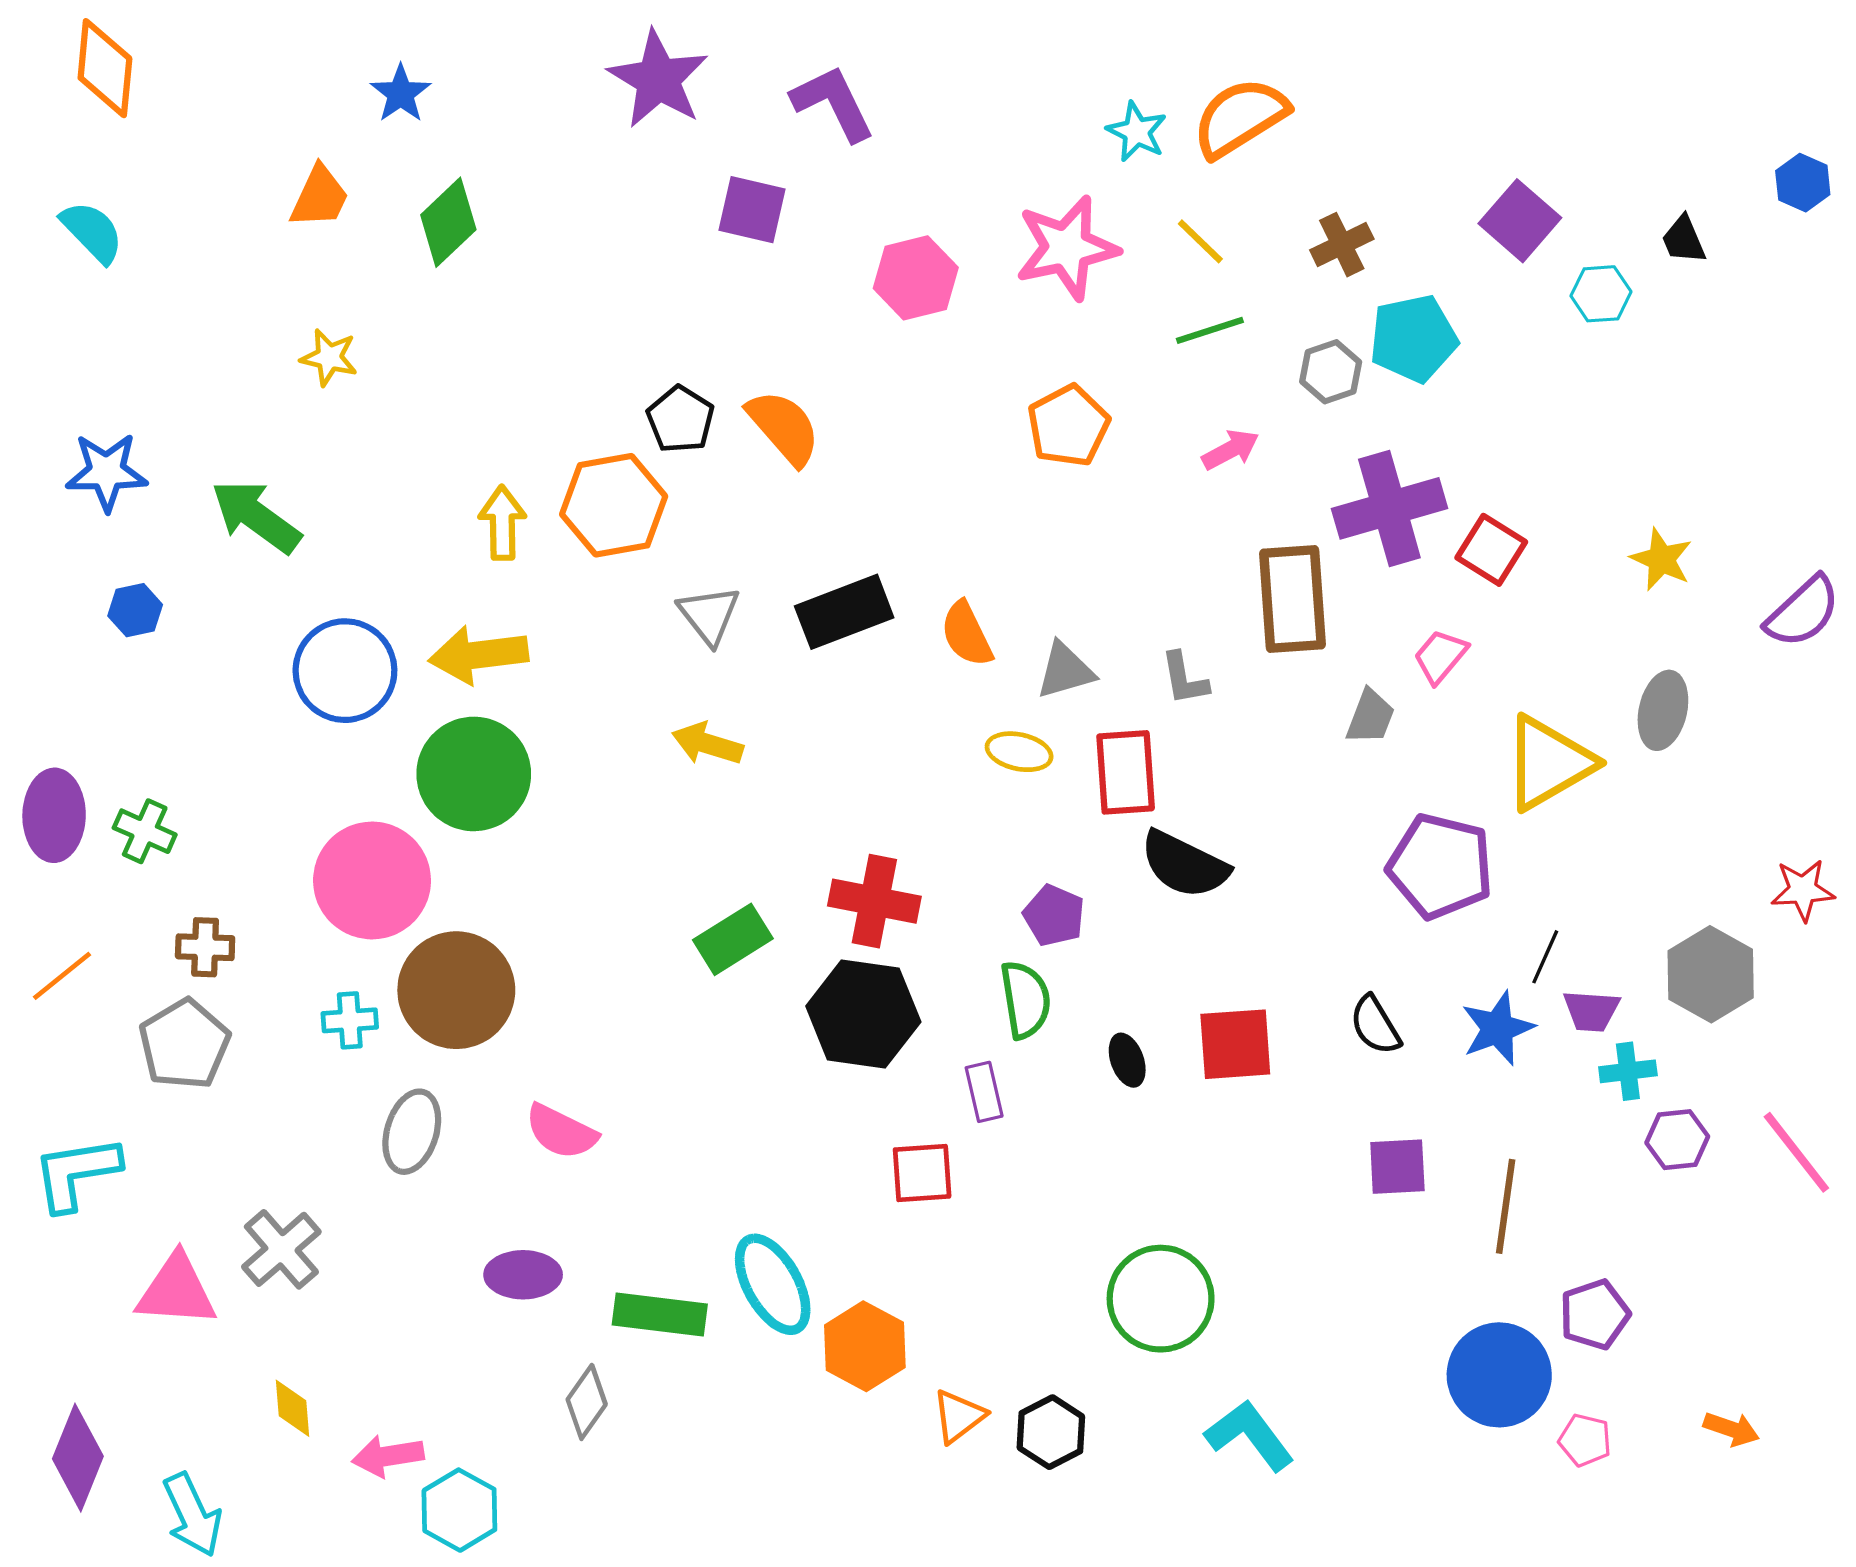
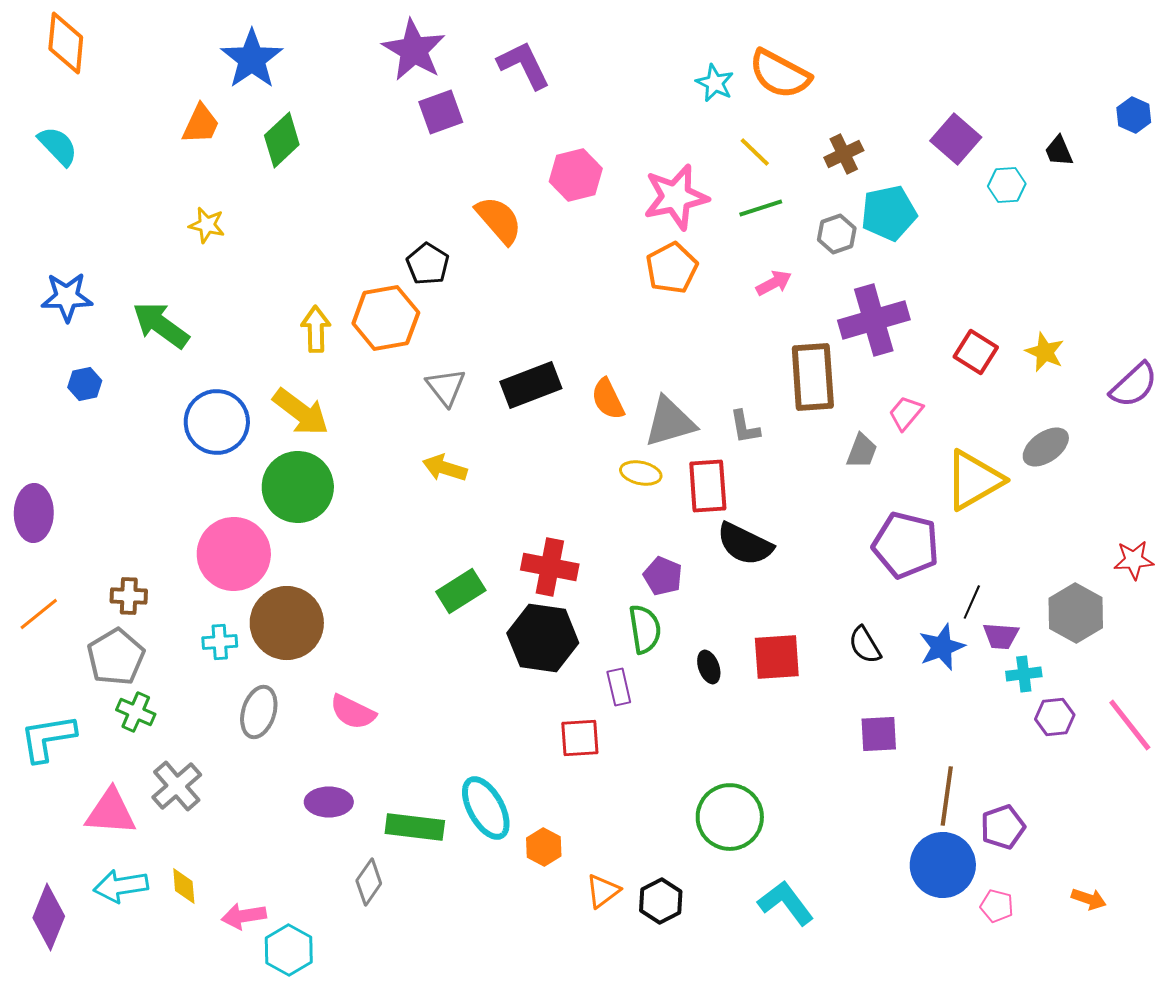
blue star: (401, 94) -> (252, 59), size x1.6
orange semicircle: (1240, 117) -> (780, 74), turned -120
purple square: (752, 210) -> (441, 112), moved, turned -33
pink star: (1067, 248) -> (676, 197), moved
orange semicircle: (784, 427) -> (499, 220), moved
red square: (1491, 550) -> (976, 352), moved
yellow arrow: (479, 655) -> (301, 412), turned -136
gray triangle: (1065, 671) -> (670, 422), size x1.4
gray ellipse: (1663, 710) -> (1046, 447), turned 42
green cross: (145, 831) -> (136, 712), moved
brown line: (1506, 1206) -> (947, 796), moved
orange hexagon: (865, 1346) -> (544, 847), size x0.7
cyan arrow: (192, 1515) -> (121, 886), moved, turned 106

